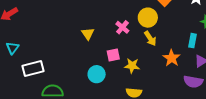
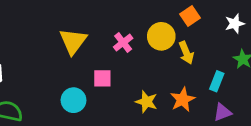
yellow triangle: (88, 34) -> (73, 41), size x1.5
yellow arrow: (150, 38) -> (186, 53), moved
yellow star: (132, 66) -> (146, 102), moved

